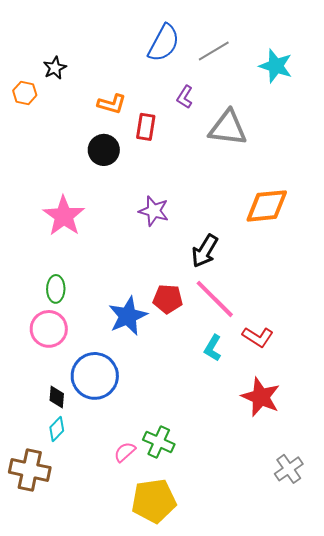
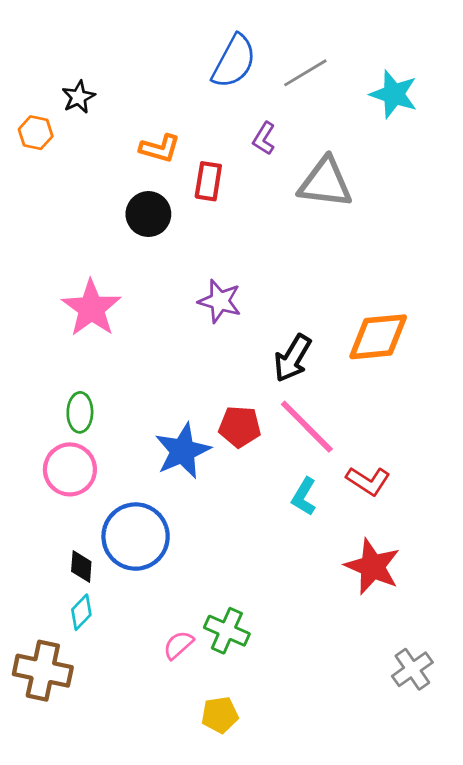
orange diamond: (267, 206) -> (378, 337), moved
yellow pentagon: (154, 501) -> (220, 715), size x0.6

